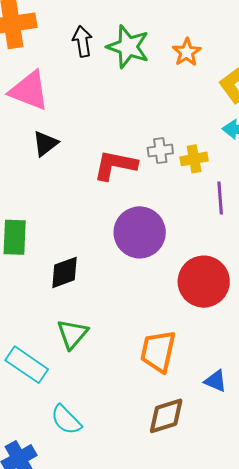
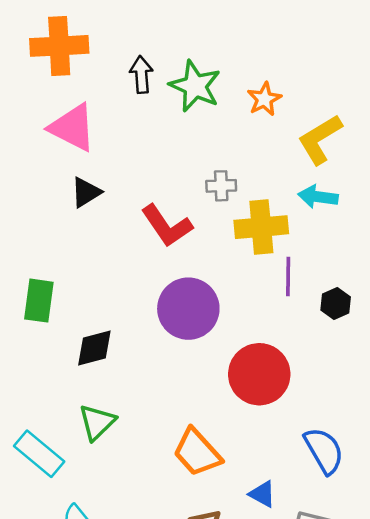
gray cross: (160, 151) -> (221, 186), moved
yellow cross: (194, 159) -> (261, 227), size x1.6
red L-shape: (115, 165) -> (167, 226), turned -141
orange trapezoid: (158, 351) -> (197, 452), turned -60

